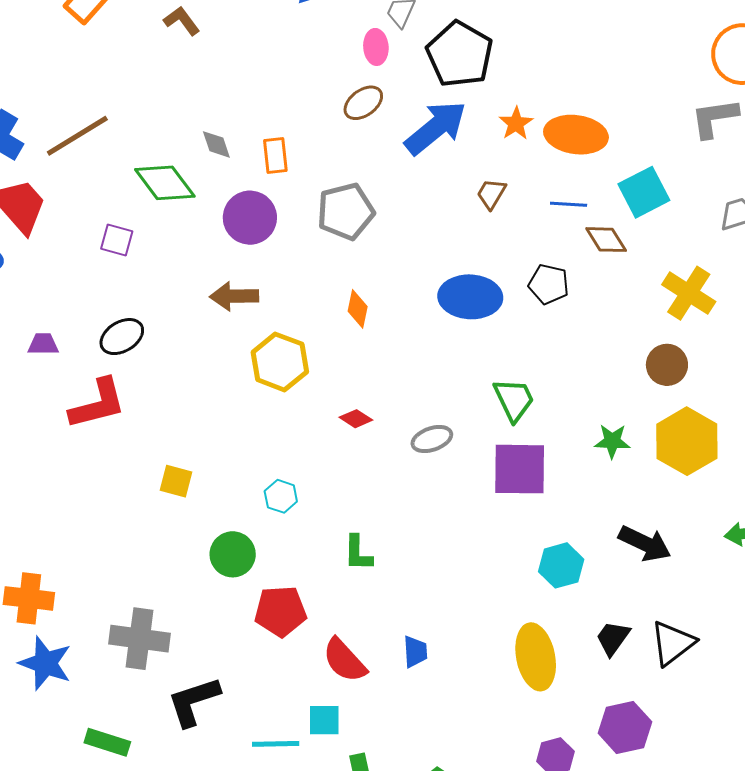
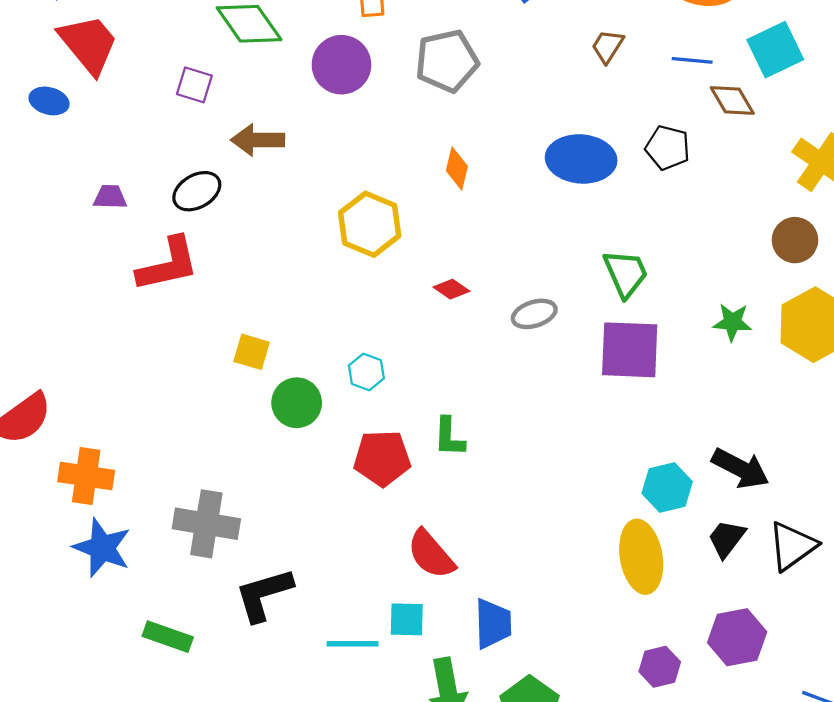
brown arrow: (234, 296) -> (258, 140), moved
black arrow: (645, 543) -> (740, 468), moved
green circle: (233, 554) -> (297, 403), moved
cyan hexagon: (561, 565) -> (667, 487), moved
red pentagon: (280, 611) -> (382, 458), moved
blue trapezoid: (415, 652) -> (493, 624), moved, size x1.4

